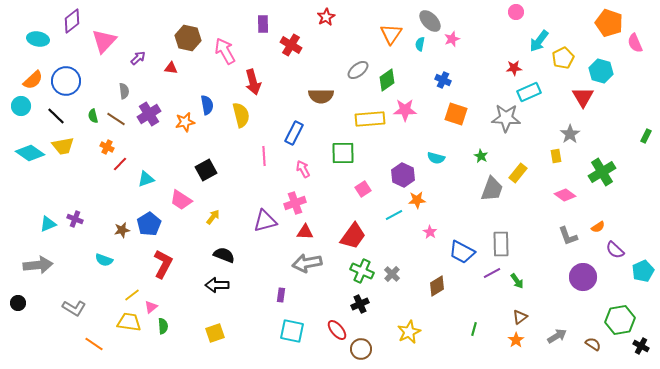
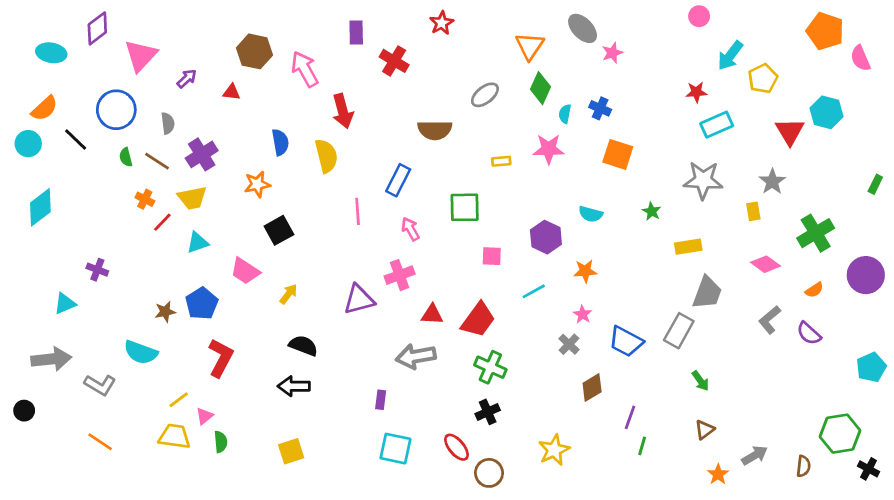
cyan semicircle: (420, 44) -> (565, 114), moved
cyan hexagon: (601, 71) -> (826, 112), moved
green diamond: (387, 80) -> (541, 88), moved, turned -30
blue circle: (66, 81) -> (116, 110), moved
black line: (56, 116) -> (76, 140), moved
gray star: (506, 118) -> (703, 180), moved
yellow rectangle: (370, 119) -> (501, 161), size x0.5
orange star: (185, 122) -> (257, 184), moved
yellow trapezoid: (63, 146) -> (192, 198), moved
cyan diamond: (30, 153) -> (40, 207), turned -72
yellow rectangle: (518, 173) -> (688, 247), moved, turned 42
pink square: (363, 189) -> (492, 256), turned 35
gray trapezoid: (492, 189) -> (707, 293), moved
orange star: (417, 200) -> (585, 271), moved
purple cross: (75, 219) -> (97, 270), moved
orange semicircle: (598, 227) -> (814, 290), moved
red triangle: (305, 232) -> (432, 314), moved
gray L-shape: (568, 236) -> (770, 320), turned 70
gray rectangle: (501, 244) -> (679, 331), turned 30
purple semicircle: (615, 250) -> (809, 333), moved
cyan semicircle: (104, 260) -> (141, 352), size x1.4
purple line: (492, 273) -> (630, 417), moved, turned -42
gray cross: (392, 274) -> (569, 344), moved
purple circle: (583, 277) -> (866, 275), moved
gray L-shape: (74, 308) -> (100, 385), moved
orange star: (516, 340) -> (718, 474), moved
orange line: (94, 344) -> (100, 442), moved
brown semicircle: (593, 344) -> (803, 466), turned 63

